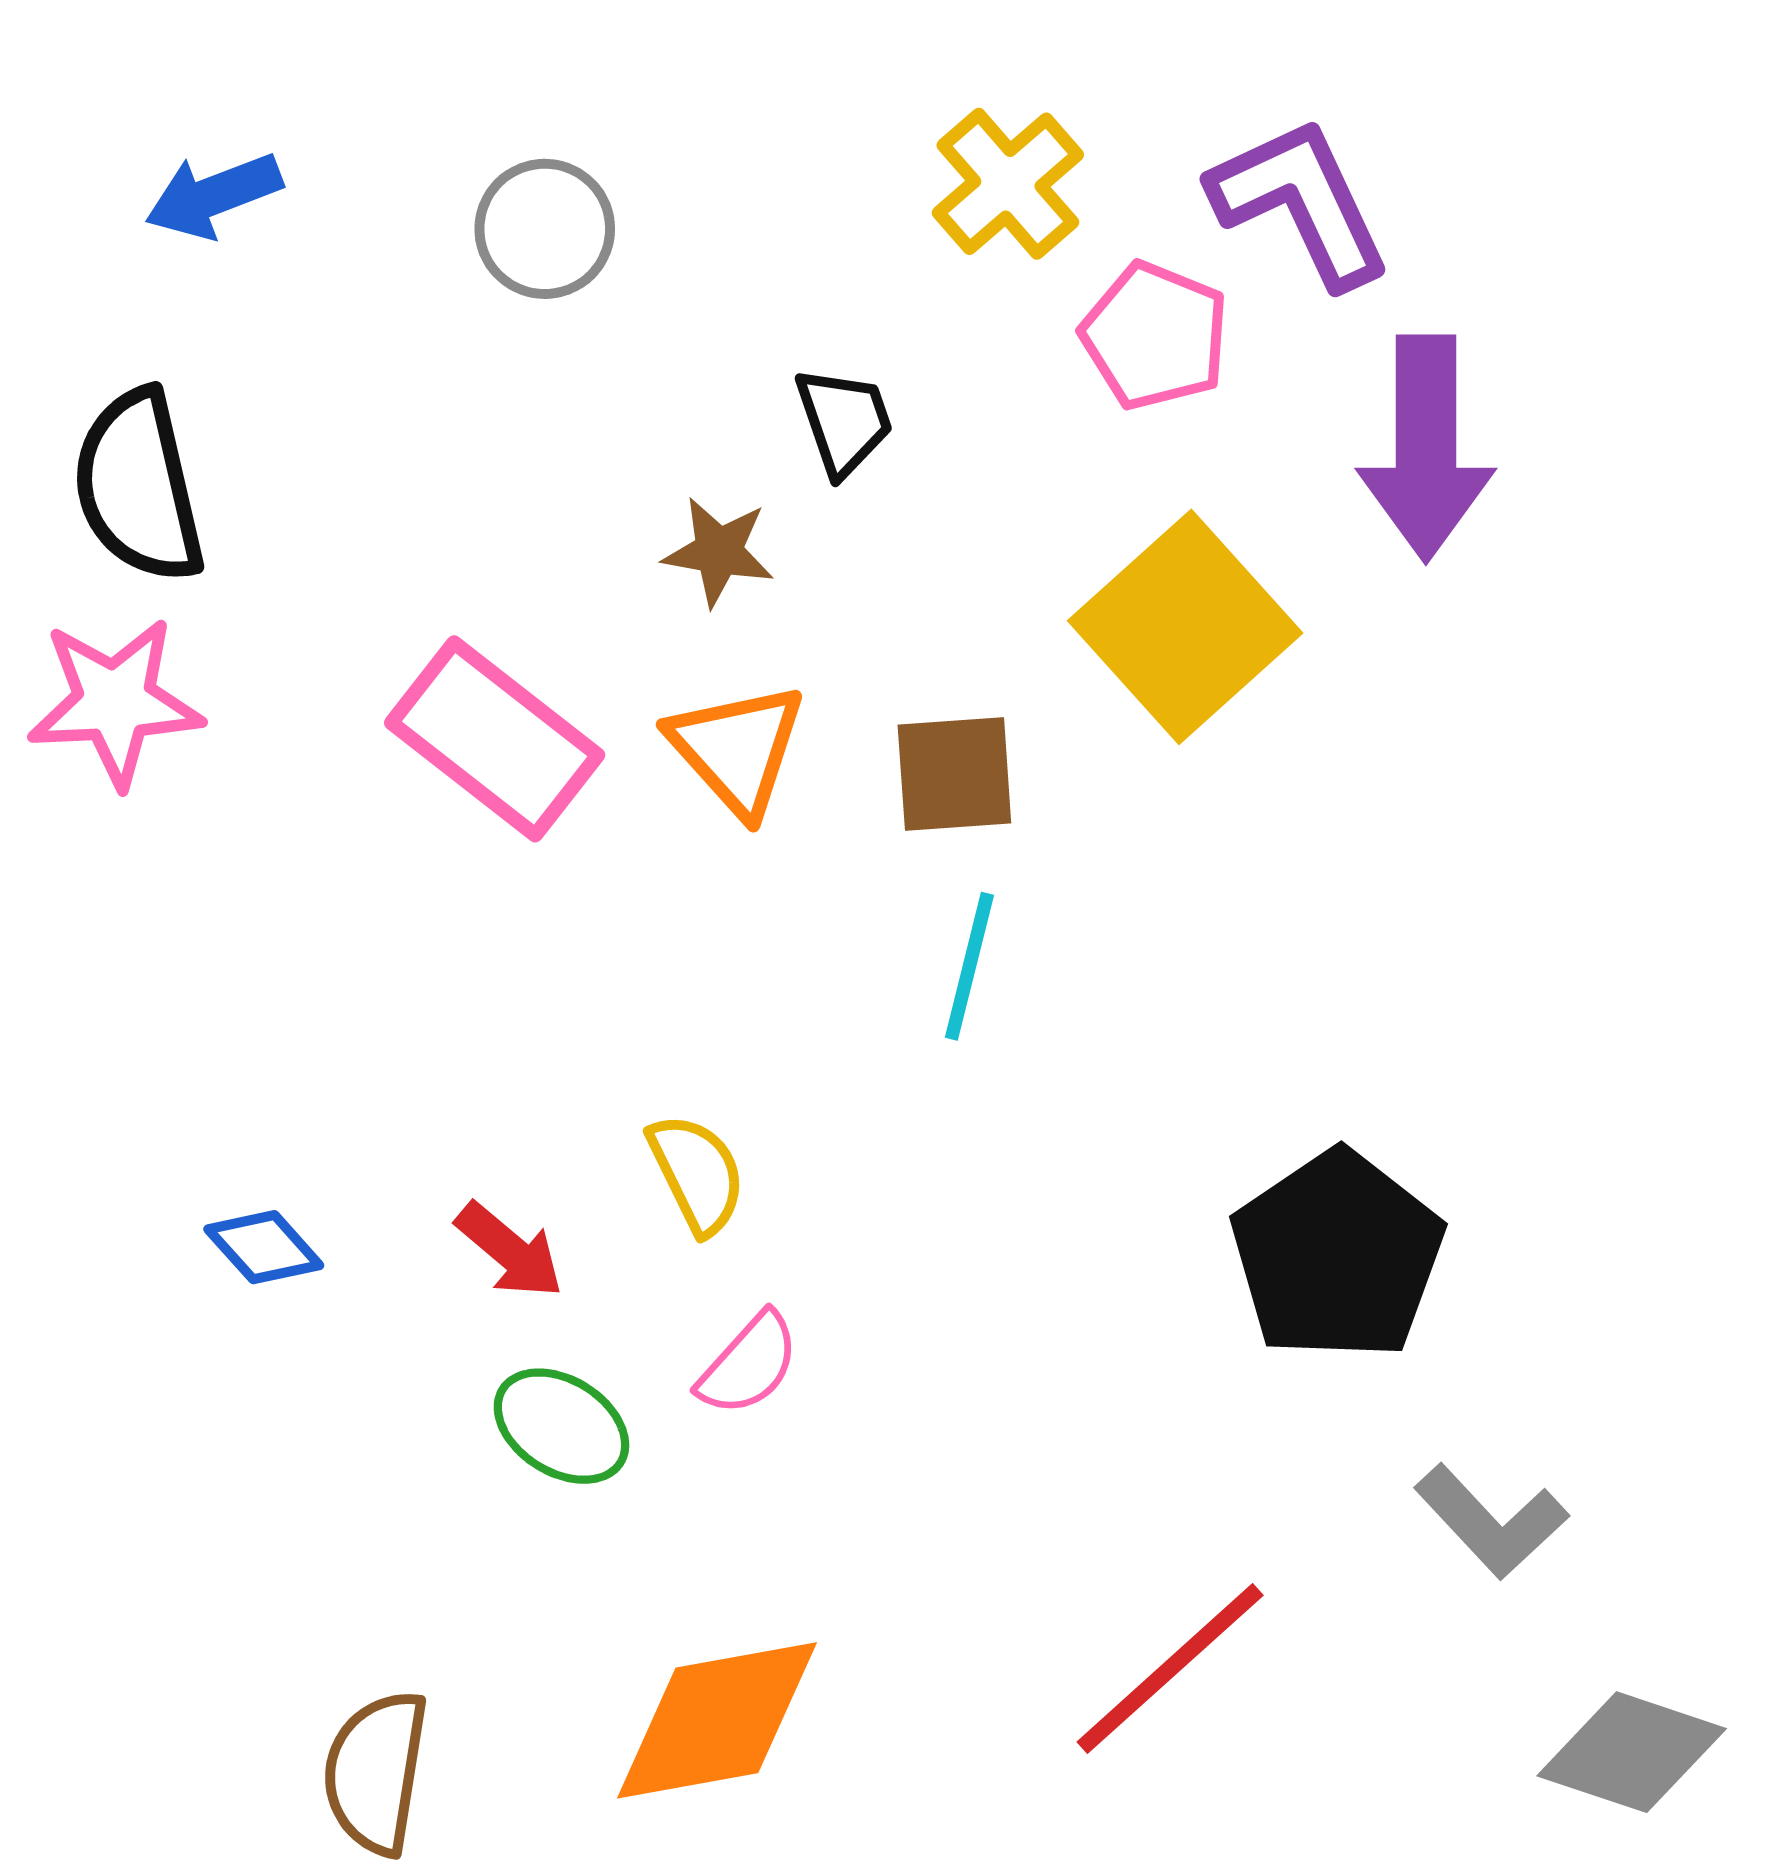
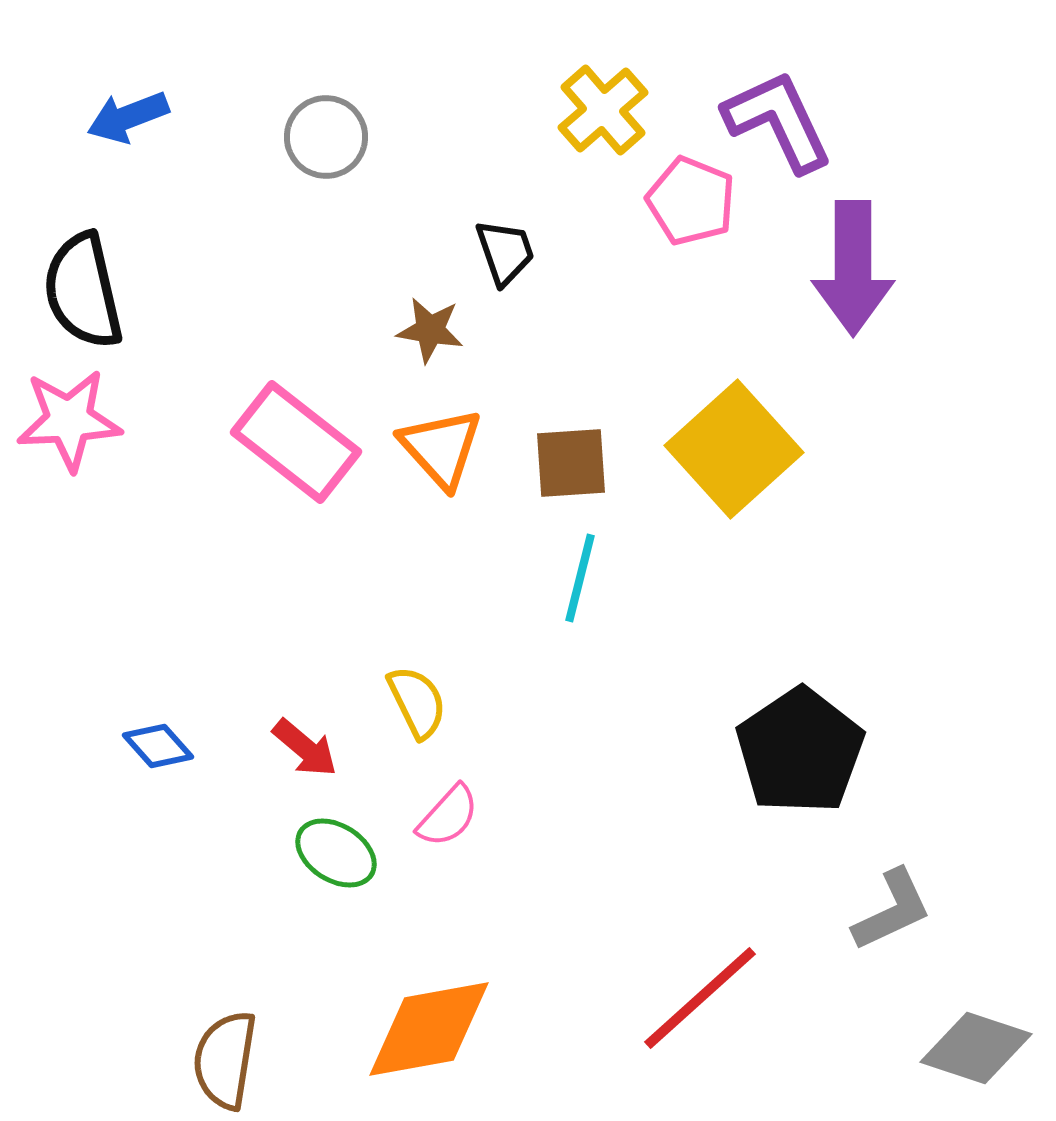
yellow square: (1185, 627) -> (734, 449), moved
gray L-shape: (1491, 1521) -> (892, 910), turned -72

